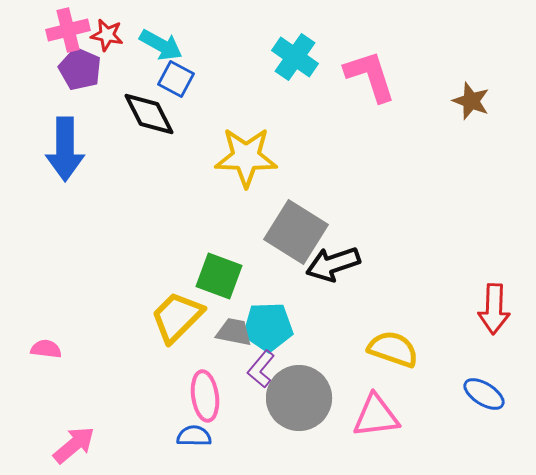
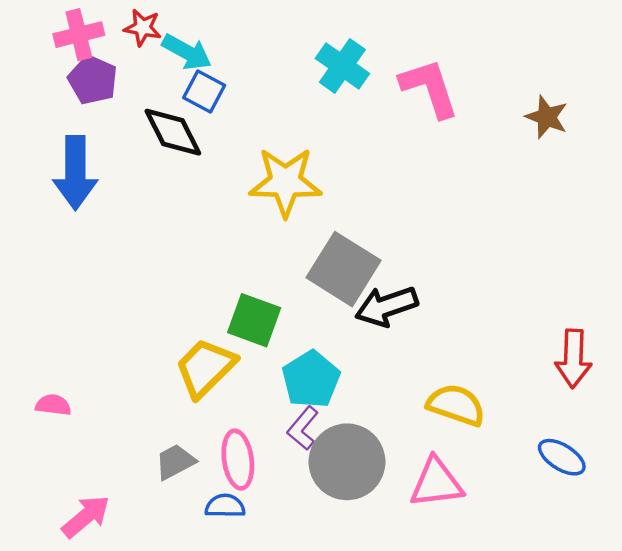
red star: (107, 35) -> (143, 28), moved
cyan pentagon: (268, 327) -> (311, 379), turned -30
gray trapezoid: (234, 332) -> (175, 462), moved, turned -39

